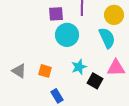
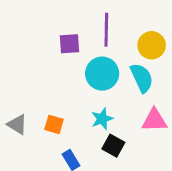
cyan circle: (67, 35) -> (102, 74), moved
black square: (95, 81) -> (113, 146), moved

